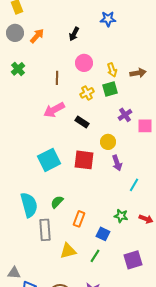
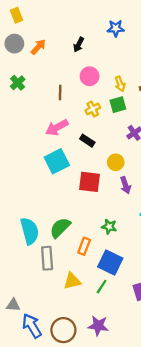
cyan square: (49, 160) -> (57, 161), moved
green semicircle: (57, 202) -> (60, 228), size x1.5
green star: (121, 216) -> (109, 227), moved
blue square: (103, 234) -> (110, 263), size x1.6

